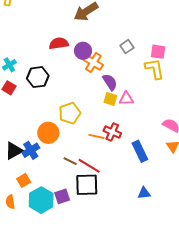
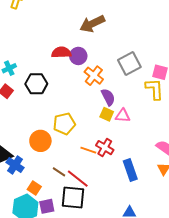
gray square: (127, 47) -> (129, 63), size x1.6
purple circle: (83, 51) -> (78, 56), moved
blue cross: (31, 150) -> (15, 165), moved, turned -30
orange square: (24, 180) -> (34, 188), moved, turned -32

